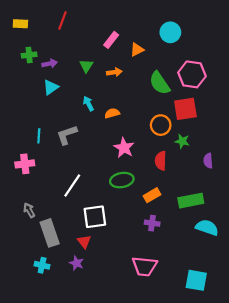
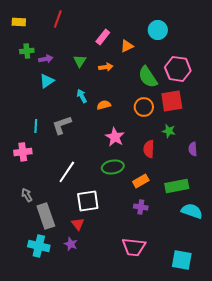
orange circle: (161, 125) -> (144, 107), moved
cyan cross: (42, 265) -> (39, 246), size x1.5

